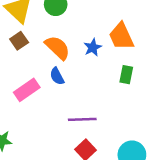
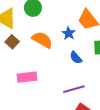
blue semicircle: (57, 76) -> (76, 58), moved
pink rectangle: (27, 90) -> (27, 77), turned 42

